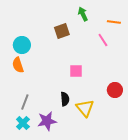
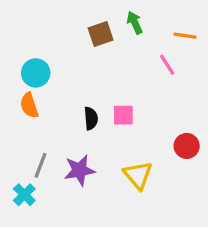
brown square: (62, 31) -> (101, 34), moved
black semicircle: (65, 99) -> (91, 118), moved
purple star: (47, 121) -> (80, 170), moved
cyan cross: (23, 123) -> (24, 195), moved

